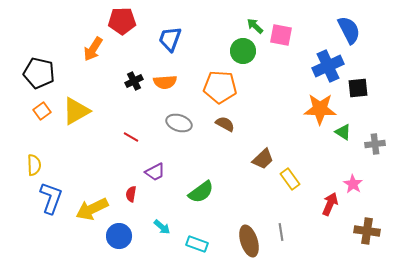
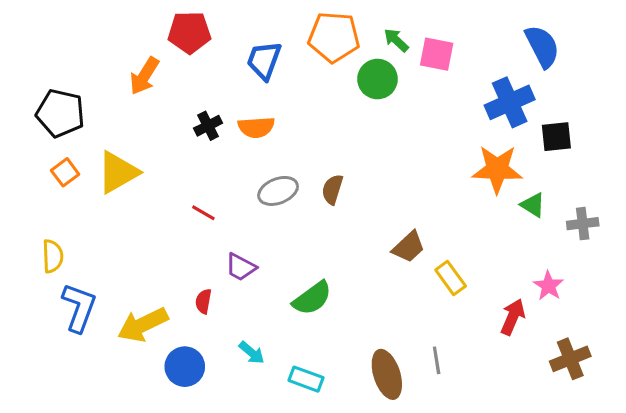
orange pentagon: (220, 87) -> (334, 37), moved
gray ellipse: (179, 123) -> (278, 191), turned -40
brown semicircle: (225, 124) -> (332, 189), moved, turned -102
purple trapezoid: (155, 172) -> (241, 267), turned 55
brown cross: (367, 231) -> (570, 359), turned -30

